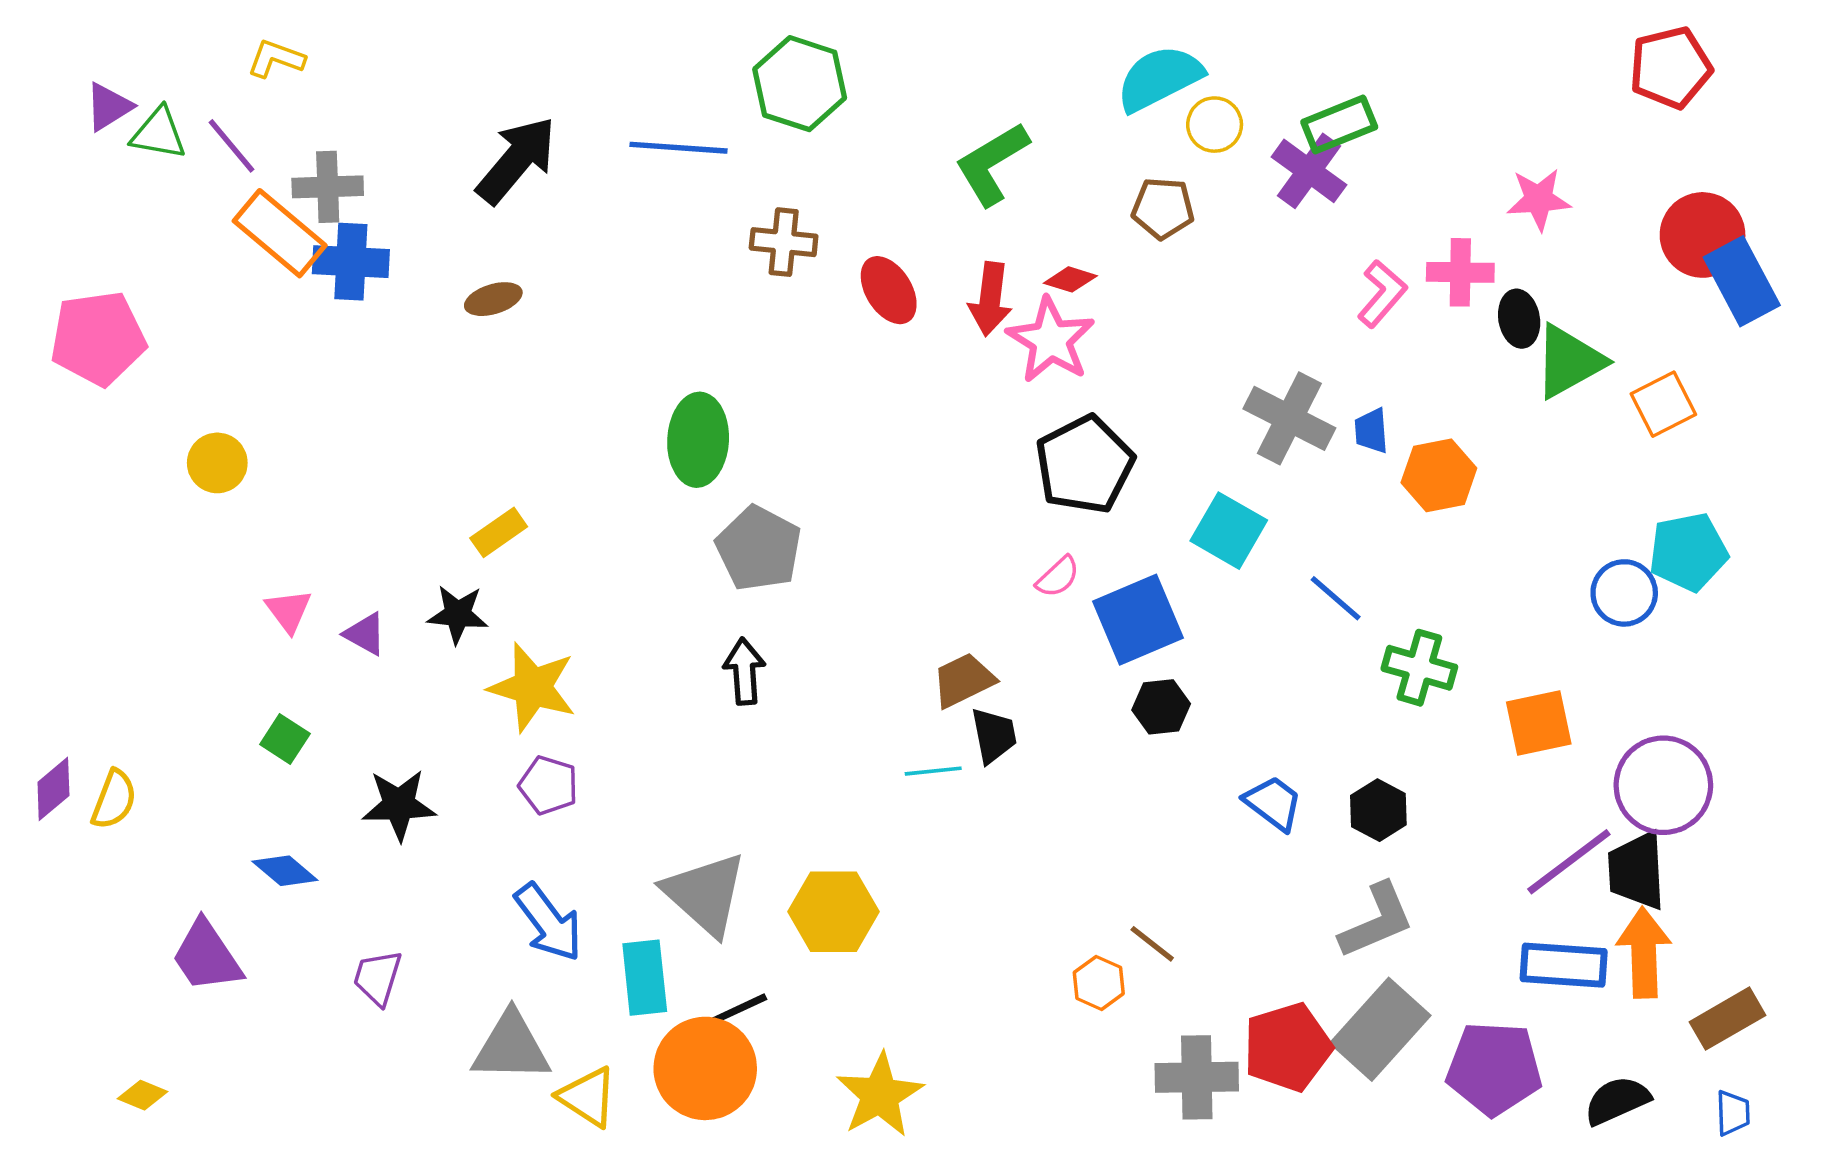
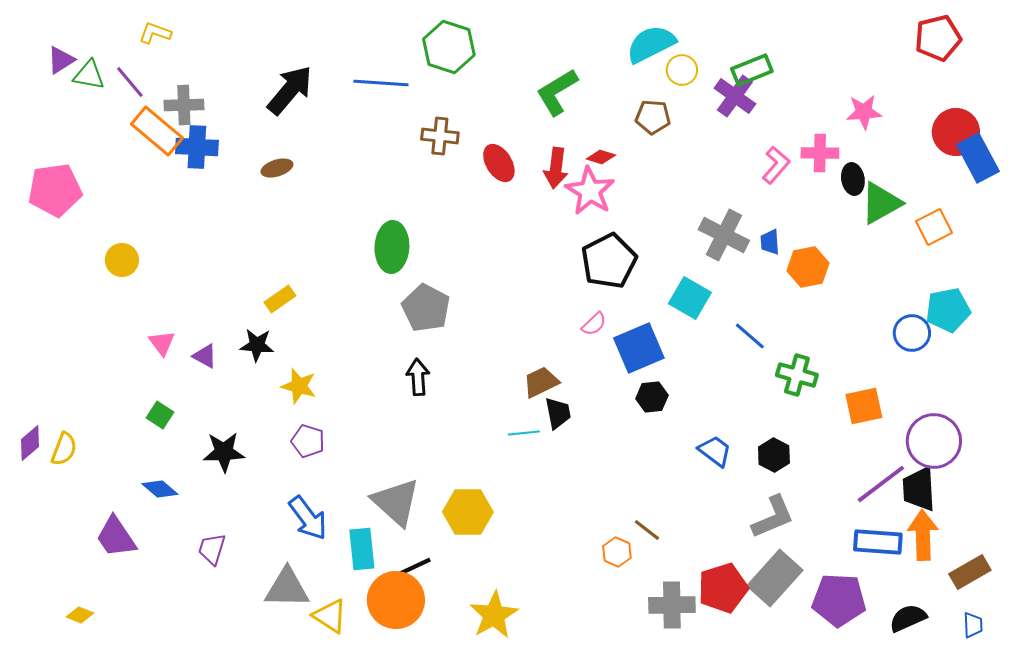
yellow star: (532, 687) -> (299, 386), size x0.7

